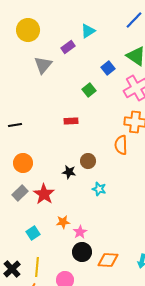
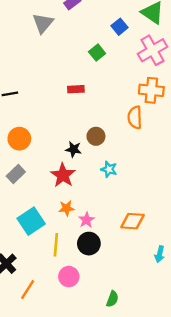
red star: (44, 194) -> (63, 175), moved
cyan square: (33, 233) -> (31, 221), size x1.6
orange diamond: (108, 260) -> (132, 221), moved
yellow line: (37, 267) -> (56, 245), moved

